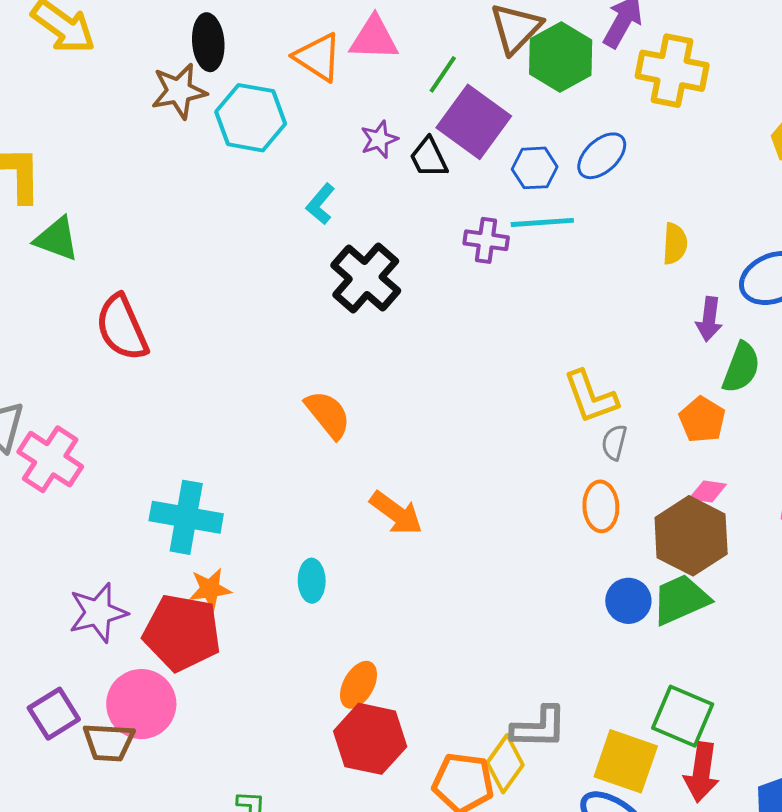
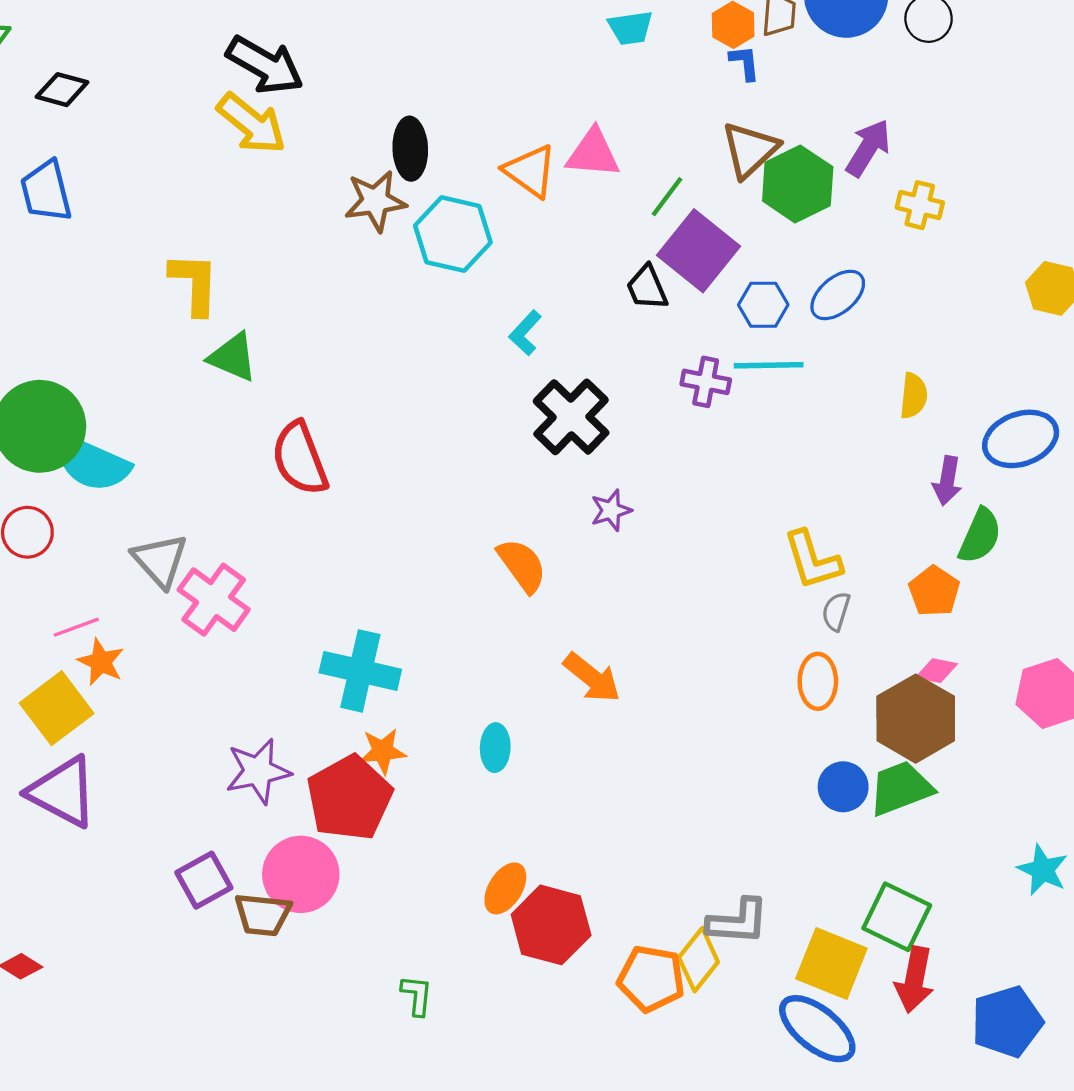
yellow cross: (672, 71) -> (920, 205), size x0.6
purple star: (379, 139) -> (611, 510), moved
red pentagon: (182, 633) -> (350, 798), turned 30
orange ellipse: (359, 685) -> (505, 888), moved

